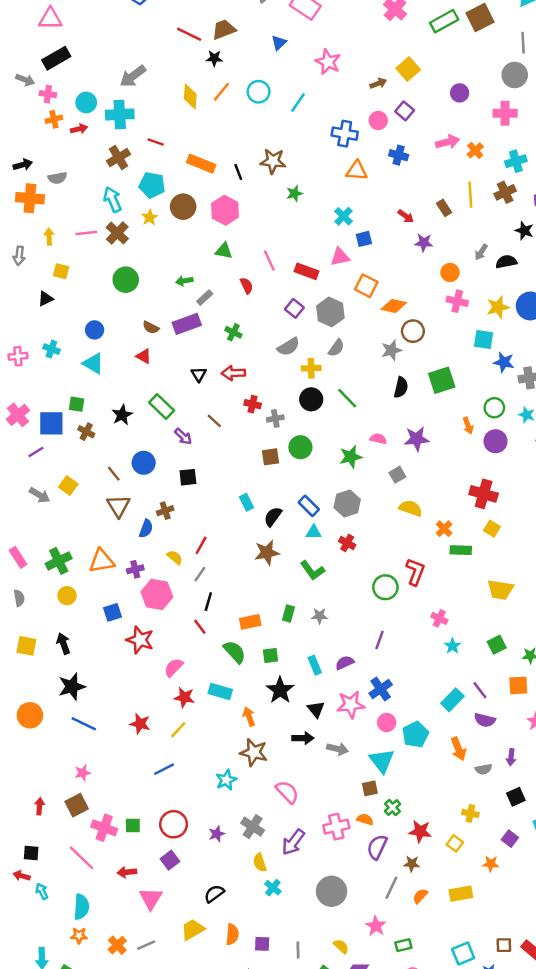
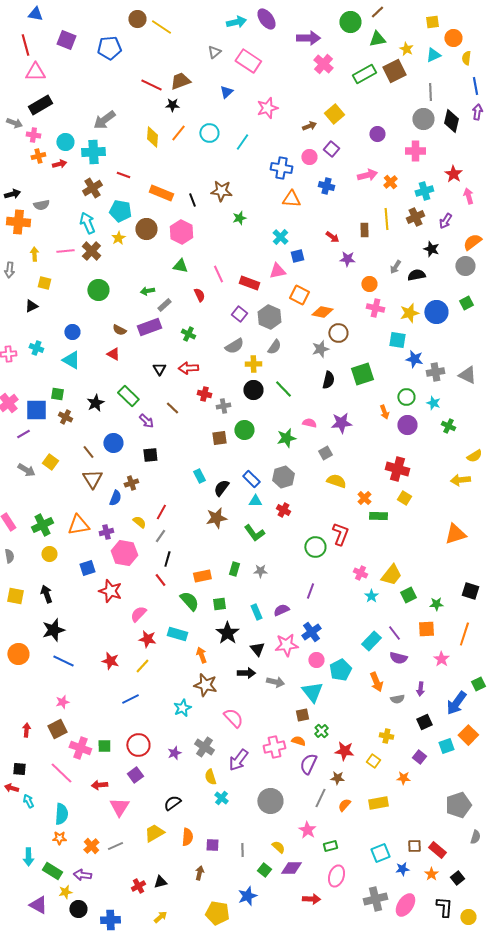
pink star: (328, 62) -> (267, 108), turned 30
brown rectangle: (444, 208) -> (364, 230), turned 32
yellow trapezoid: (500, 590) -> (391, 575), moved, turned -60

